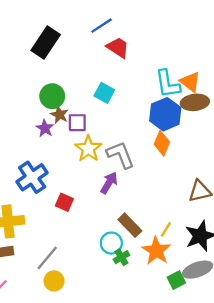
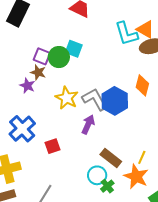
green circle: (52, 96) -> (59, 57), moved
blue hexagon: (165, 114) -> (115, 101), moved
purple square: (77, 123) -> (42, 56), moved, turned 30
orange diamond: (162, 143) -> (142, 85), moved
red square: (64, 202) -> (53, 146), turned -35

